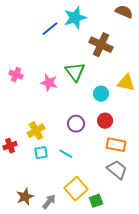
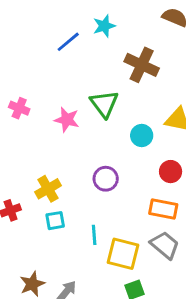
cyan star: (75, 18) -> (104, 26), size x0.7
red circle: (105, 121) -> (171, 172), moved
cyan line: (66, 154) -> (94, 235), moved, turned 56
yellow square: (76, 189) -> (123, 254), moved, turned -35

